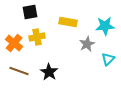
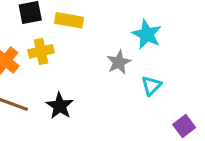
yellow rectangle: (68, 22) -> (69, 20), moved
cyan star: (105, 26) -> (147, 34), turned 30

